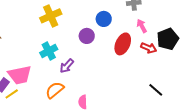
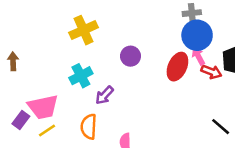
blue circle: (104, 19) -> (197, 35), moved, size x1.5
pink arrow: (142, 26) -> (198, 56), moved
orange semicircle: (55, 90) -> (89, 127), turned -48
yellow line: (12, 94) -> (47, 131), moved

